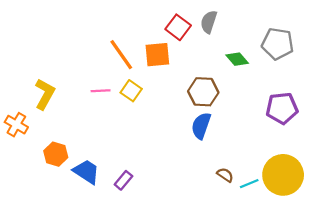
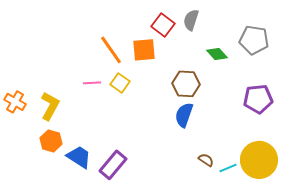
yellow L-shape: (45, 94) -> (50, 106), moved
orange cross: (16, 125) -> (15, 102), moved
purple rectangle: (123, 180) -> (113, 165), size x1.6

